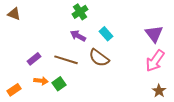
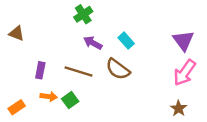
green cross: (80, 12) -> (83, 14), moved
brown triangle: (14, 14) -> (17, 33), moved
purple rectangle: (34, 59) -> (40, 70), turned -40
brown star: (159, 91) -> (179, 108), moved

